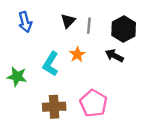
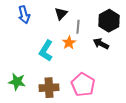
gray line: (89, 26) -> (78, 27), moved
green star: (17, 77) -> (17, 82), moved

